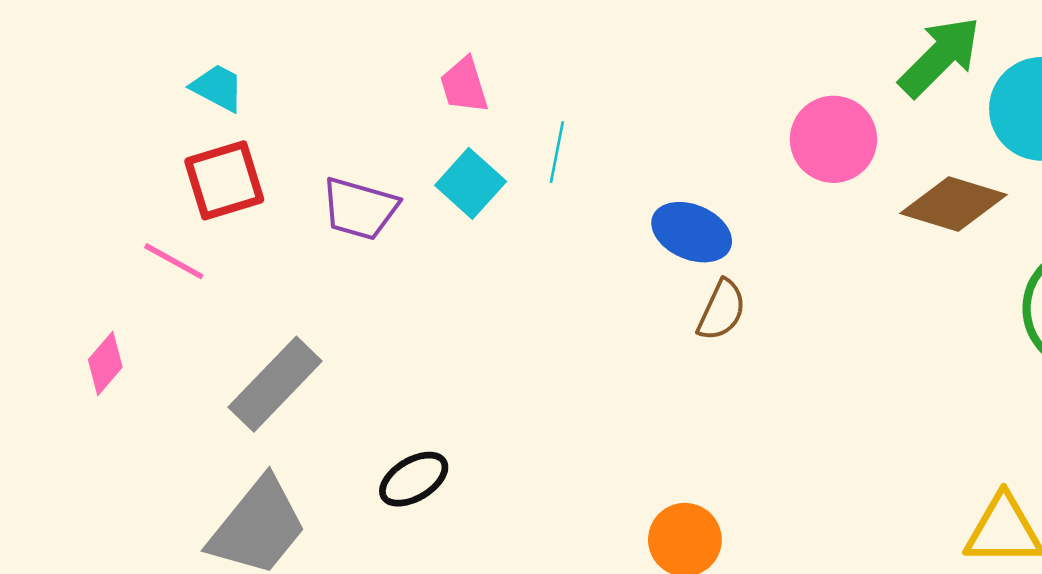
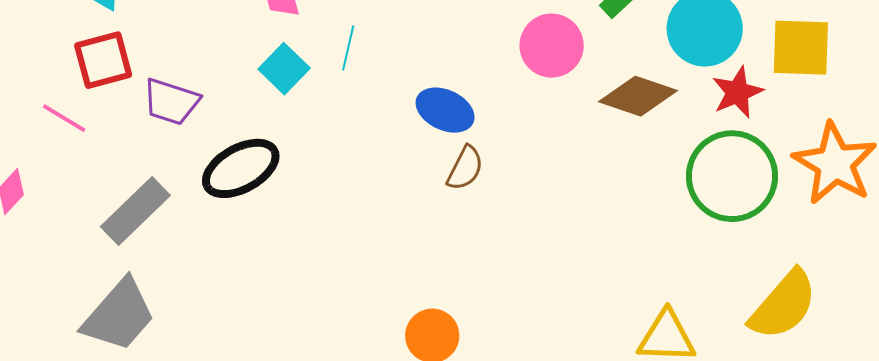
purple trapezoid: (360, 209) -> (171, 102), moved
black ellipse: (414, 479) -> (241, 168), moved, size x1.5

